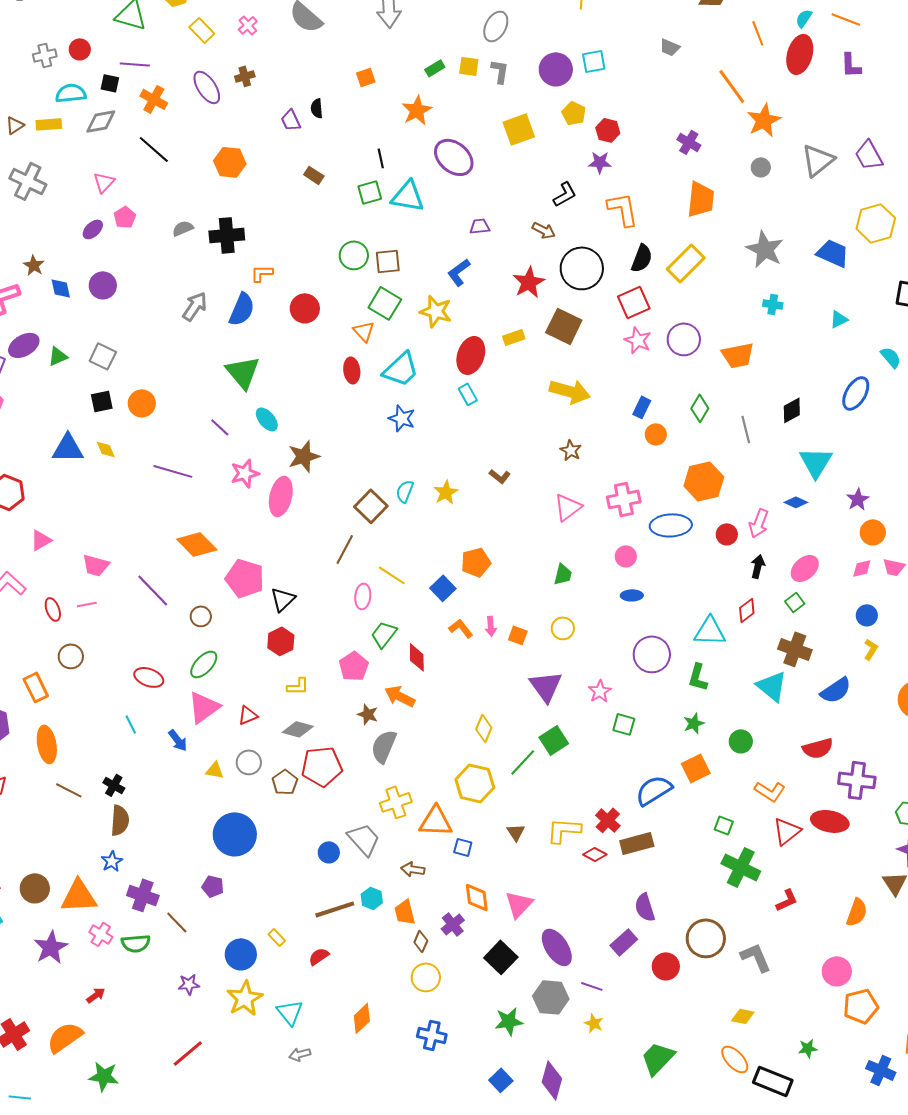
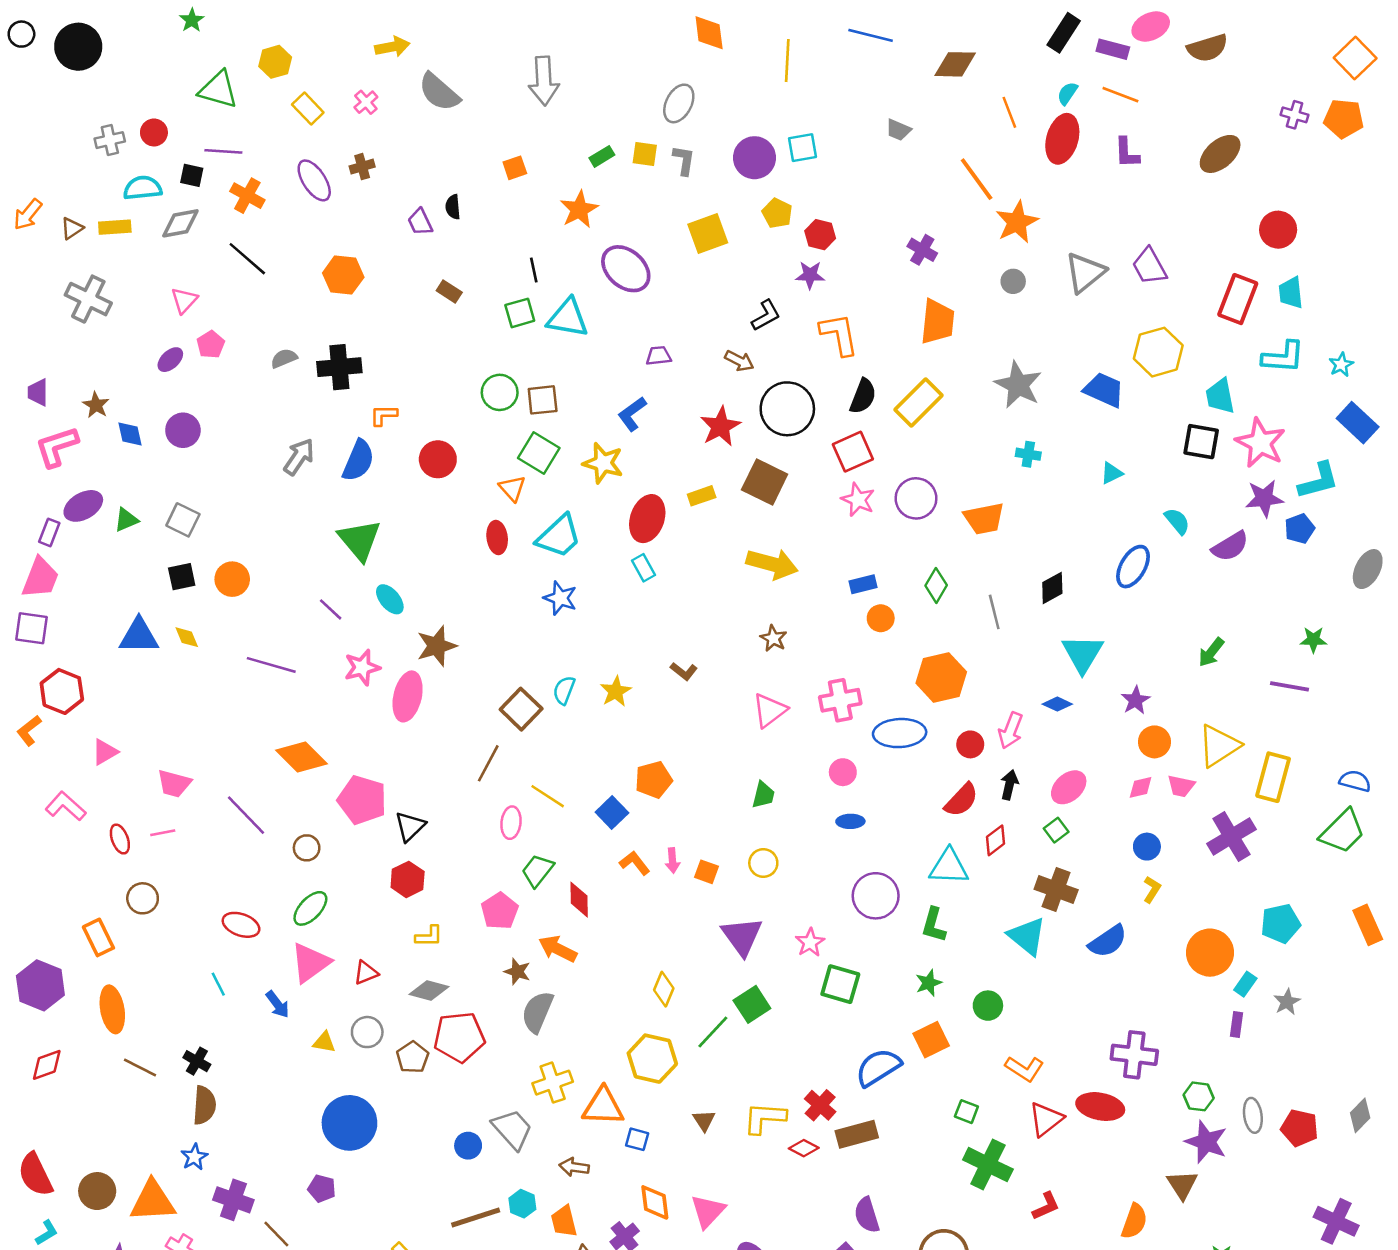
blue rectangle: (642, 407) -> (863, 584), turned 50
green square: (624, 724) -> (840, 984), size x1.4
red semicircle: (818, 748) -> (961, 800), moved, turned -32

